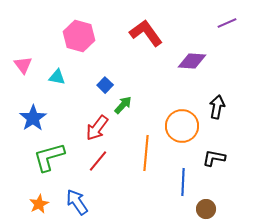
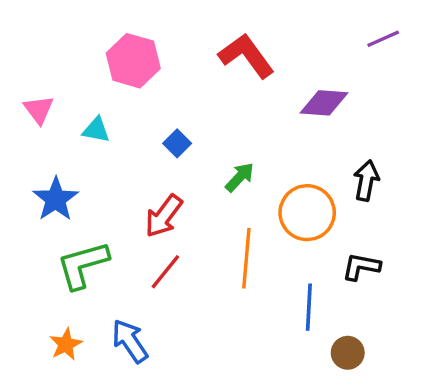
green arrow: (123, 105) -> (240, 177), moved

